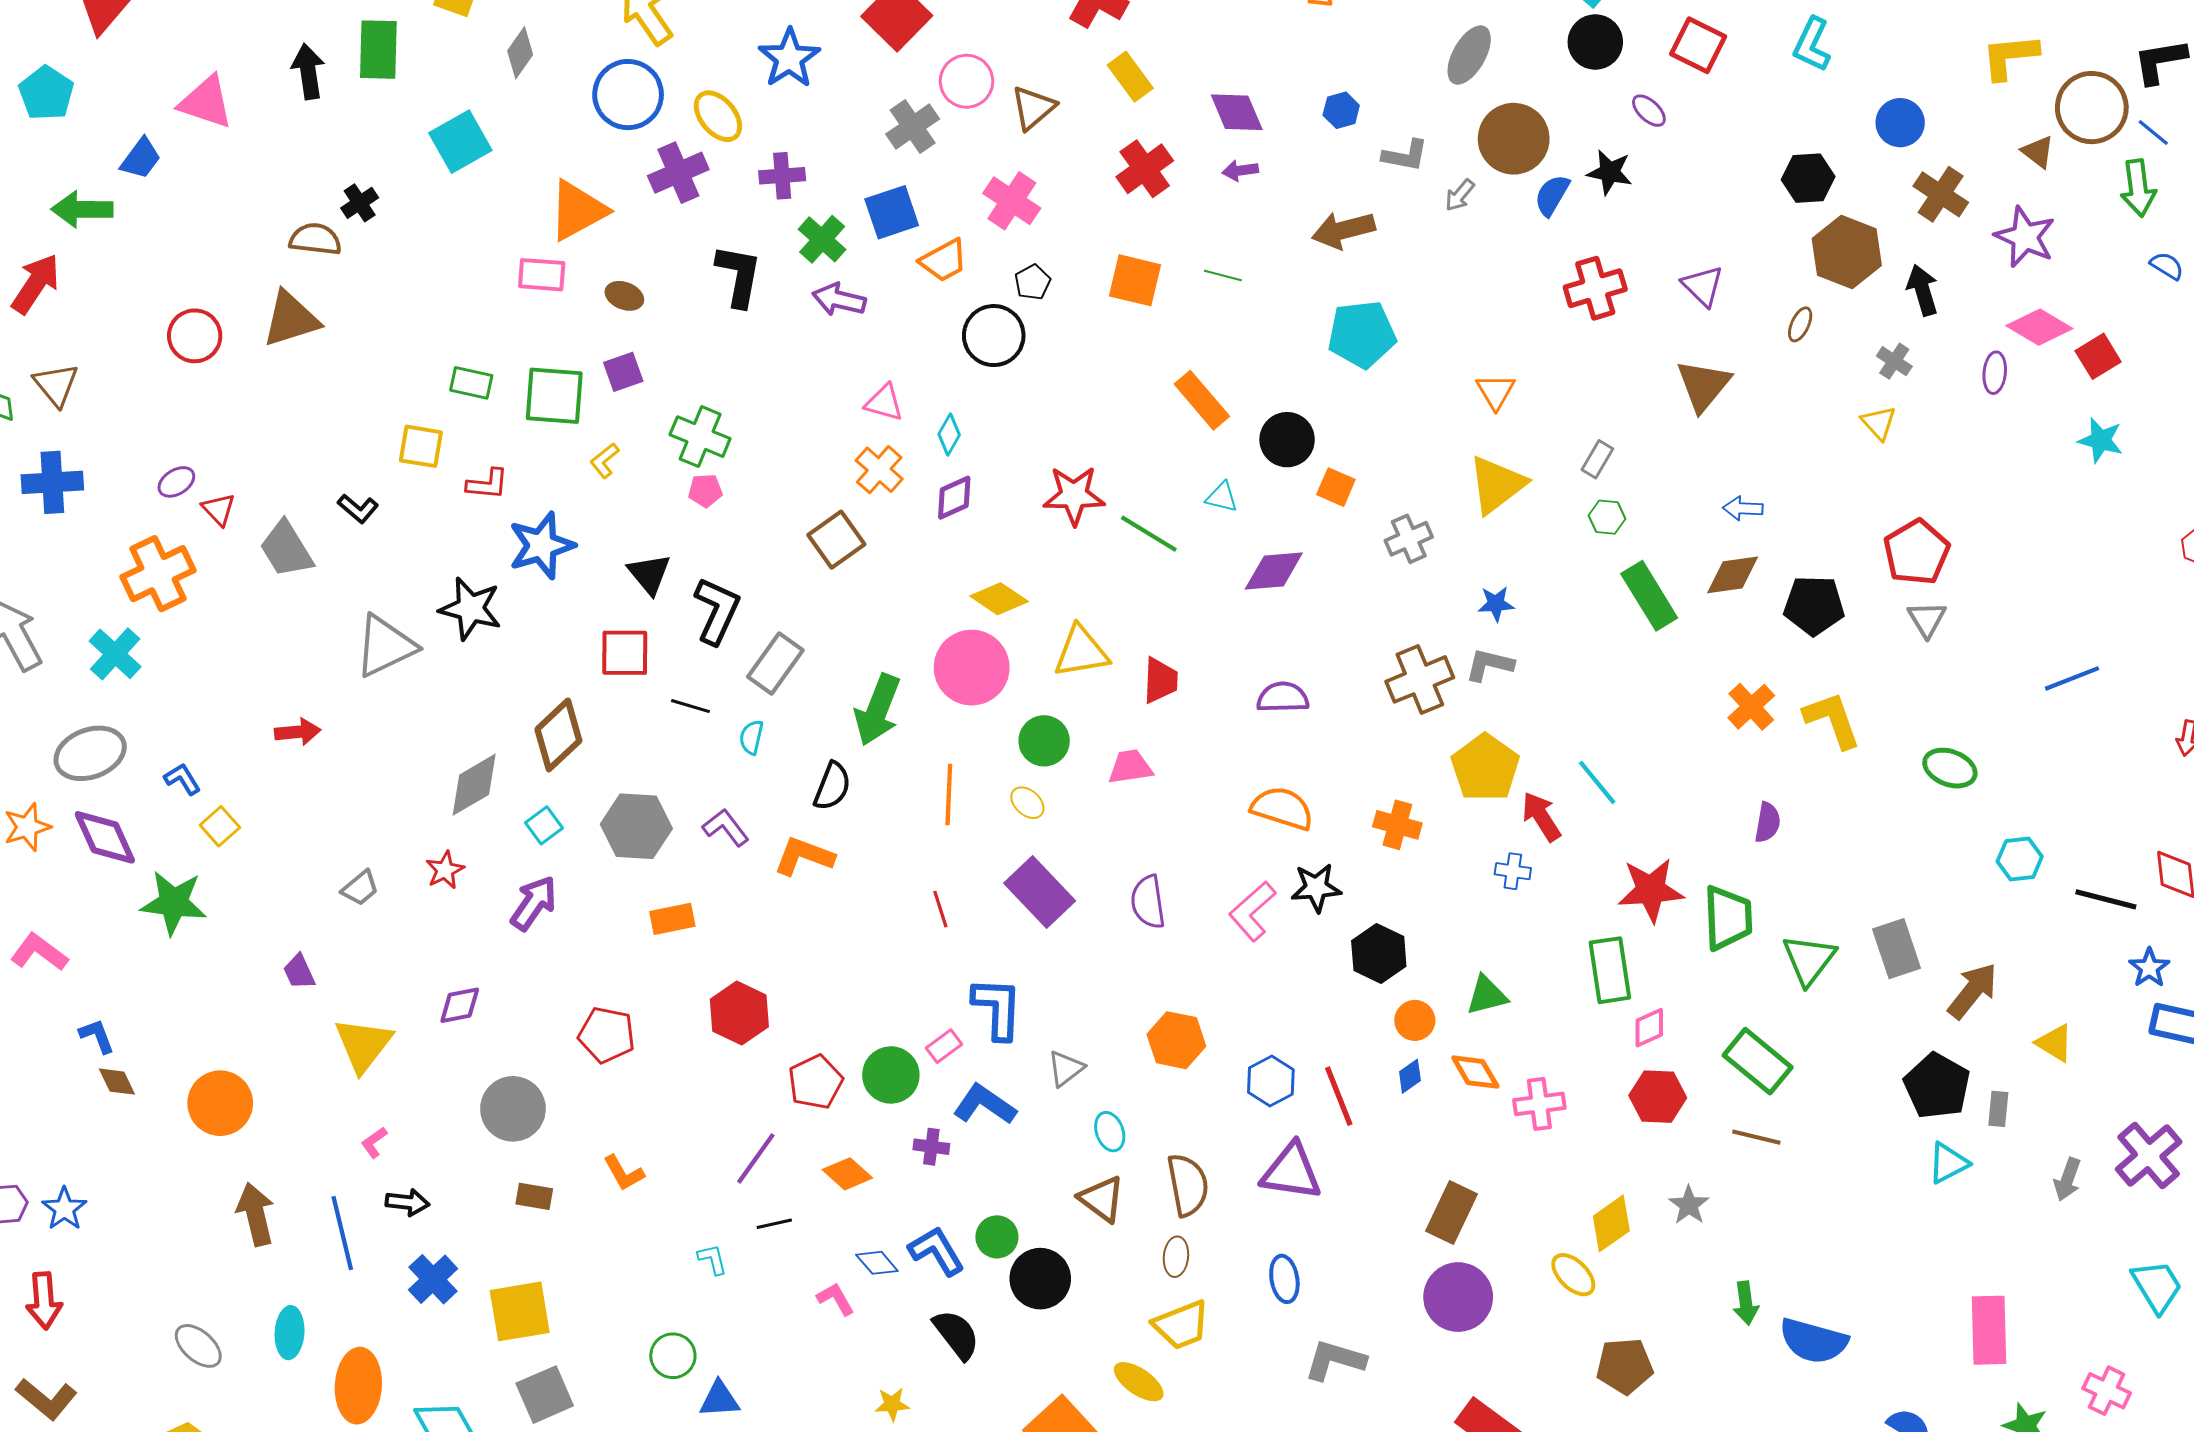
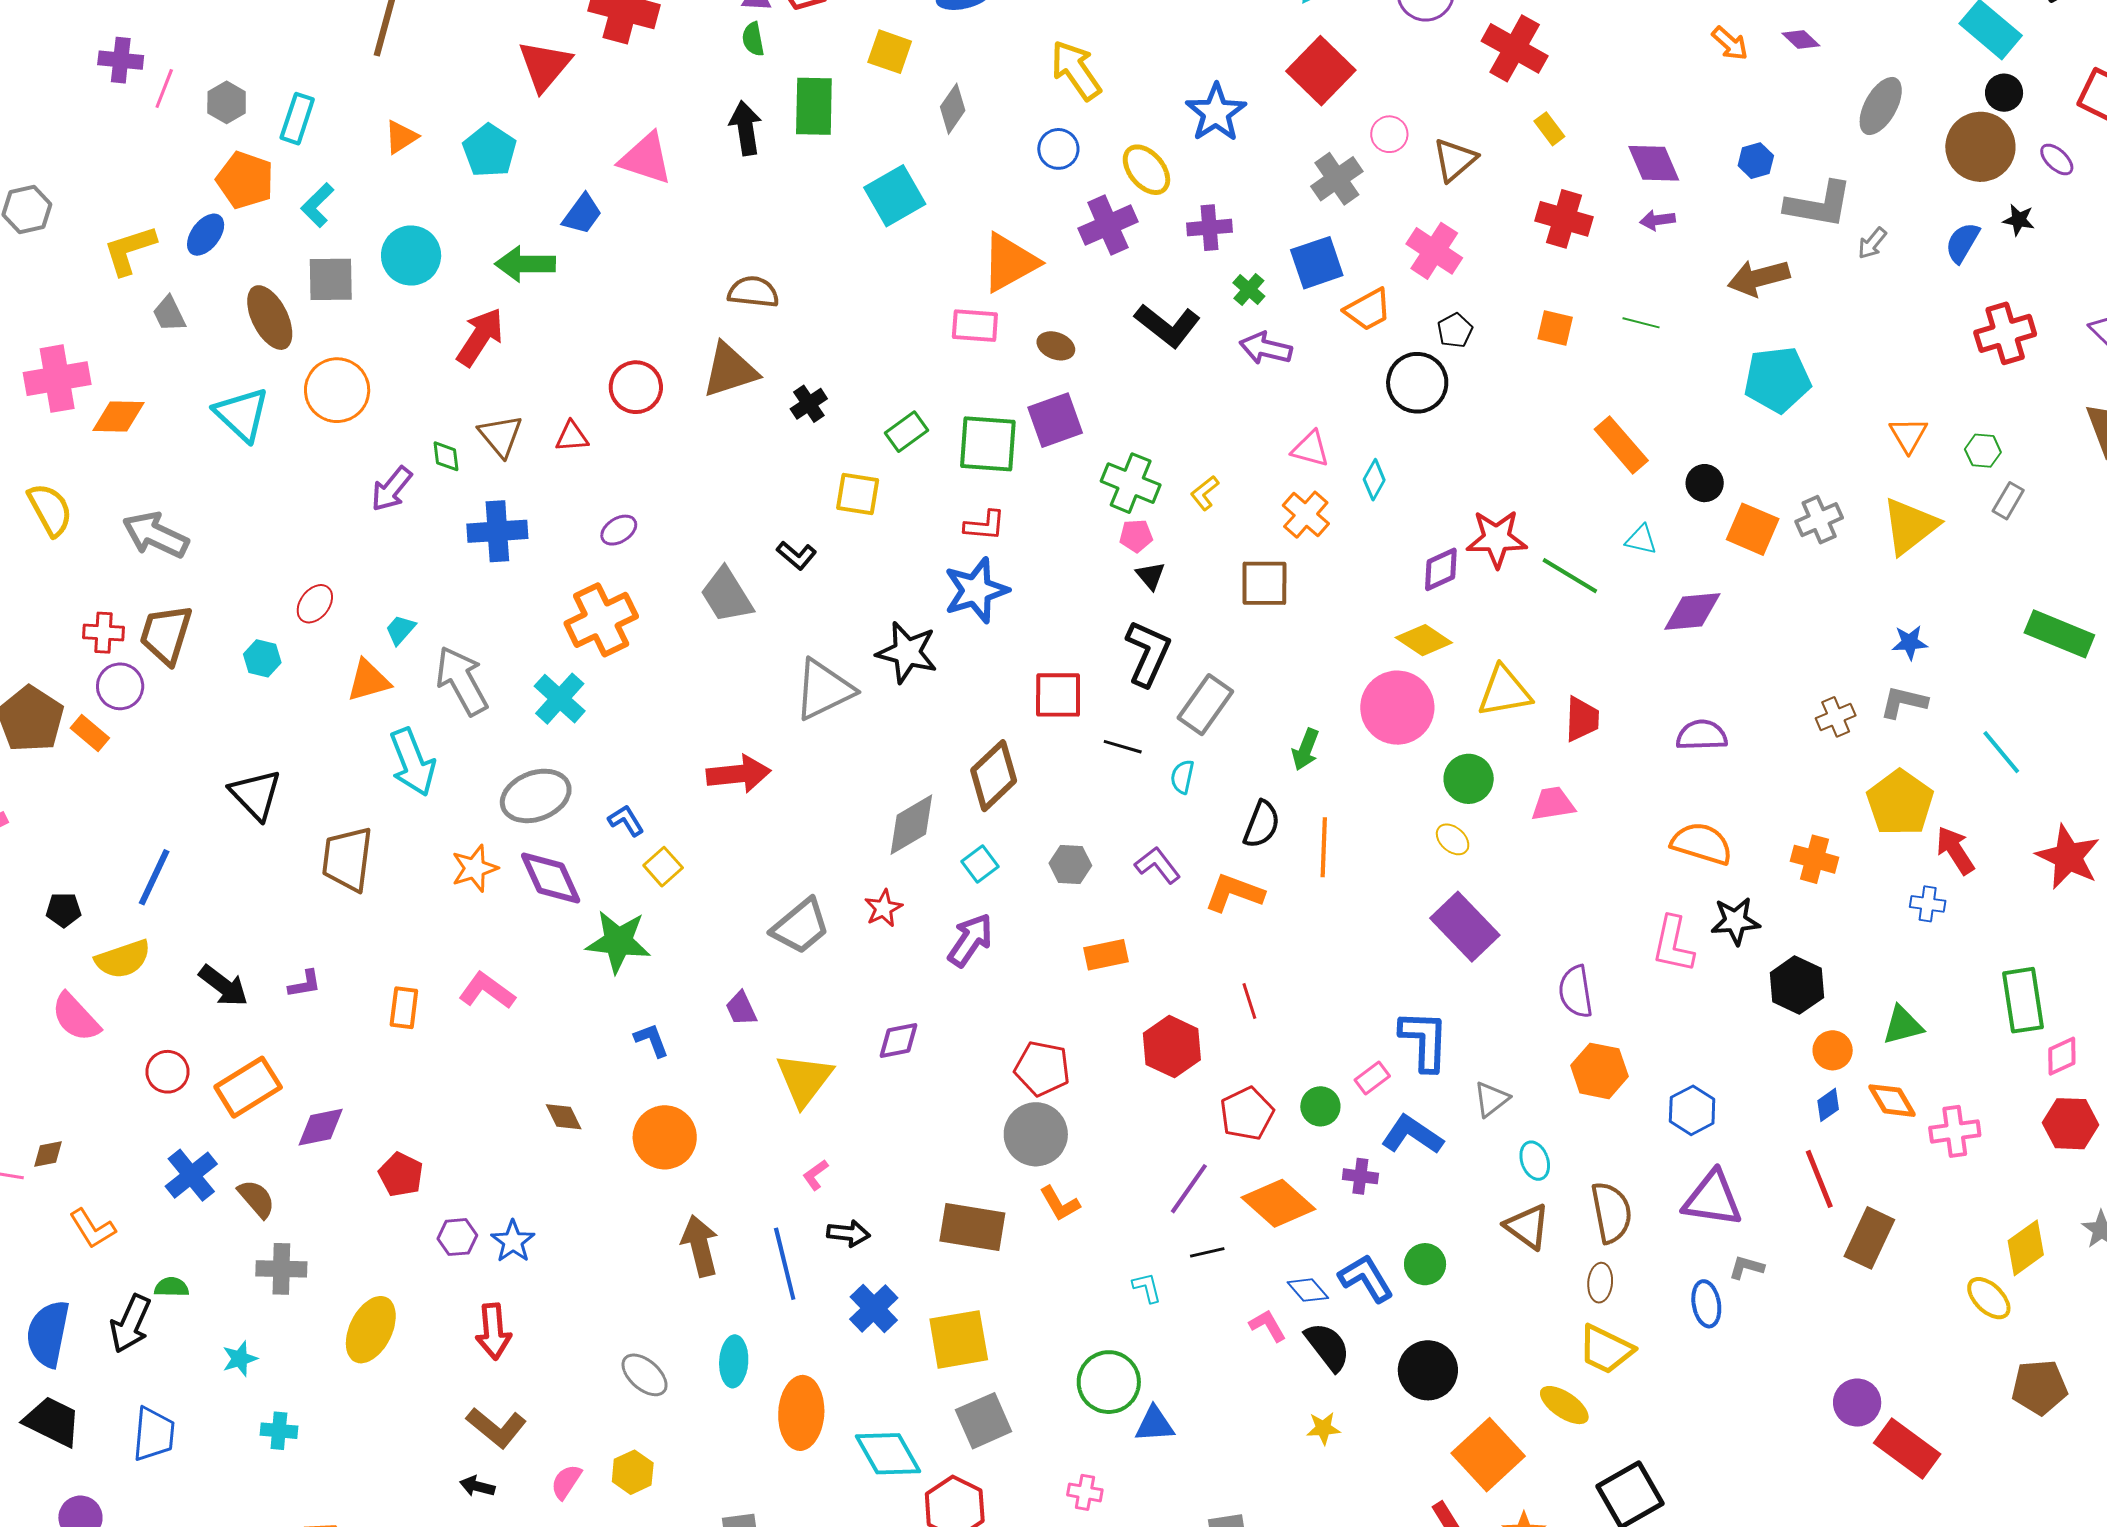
black circle: (1595, 42) -> (2004, 93), size x0.7
yellow rectangle: (1130, 77) -> (1549, 129), size x0.7
pink circle: (967, 81) -> (1389, 134), size x0.7
blue circle: (628, 95) -> (1058, 149), size x0.6
brown circle: (1514, 139) -> (1980, 147), moved
gray L-shape: (1405, 155) -> (1819, 205), size x1.5
red cross: (1145, 169) -> (1564, 219), turned -38
black star: (1610, 172) -> (2019, 220), size x0.7
black cross: (360, 203) -> (809, 404), moved
green cross: (822, 239) -> (1249, 290), size x0.7
black L-shape: (739, 276) -> (1168, 325), turned 118
orange square: (1135, 280) -> (1555, 328), size x0.7
purple square: (623, 372) -> (1055, 420), size x1.4
green rectangle: (471, 383) -> (907, 432), turned -48
black circle: (1287, 440) -> (1705, 483), size x0.7
yellow L-shape: (605, 461) -> (1205, 493), moved
red L-shape: (487, 484) -> (985, 525), moved
orange square: (1336, 487) -> (1753, 529), size x1.4
purple diamond: (954, 498) -> (1441, 569), moved
red triangle: (219, 509) -> (572, 437), moved, turned -51
green hexagon: (1607, 517) -> (1983, 451), moved
gray cross: (1409, 539) -> (1819, 520), moved
brown square: (836, 540) -> (1264, 583), turned 36
black triangle: (649, 574) -> (1150, 576), moved, size x0.7
green rectangle: (1649, 596) -> (2059, 634), turned -36
brown cross: (1420, 679) -> (1836, 717), size x0.6
green arrow: (878, 710) -> (1306, 749), size x0.6
red arrow: (298, 732) -> (739, 774), size x1.4
cyan line: (1597, 782) -> (2001, 752), moved
orange line: (949, 795) -> (1324, 847), moved
gray hexagon: (636, 826) -> (1070, 864), size x0.6
gray trapezoid: (360, 888) -> (801, 926), size x1.6
red star: (1651, 890) -> (2068, 857), moved, turned 30
purple semicircle: (1148, 902) -> (1576, 992), moved
red line: (940, 909) -> (1249, 1001), moved
pink L-shape: (1252, 911) -> (1673, 944), turned -36
blue L-shape: (97, 1036) -> (652, 1040), moved
green circle: (891, 1075) -> (1320, 1106), size x0.7
red line: (1339, 1096) -> (1819, 1179), moved
gray circle: (513, 1109) -> (1036, 1134), moved
orange diamond: (847, 1174) -> (1278, 1203), size x1.5
brown rectangle: (534, 1196) -> (972, 1227), size x1.8
black circle: (1040, 1279) -> (1428, 1370), moved
purple circle: (1458, 1297) -> (1857, 1403), moved, size x0.7
yellow trapezoid: (1181, 1325) -> (1606, 1349), turned 48
black semicircle: (956, 1334) -> (1328, 1347), moved
green circle: (673, 1356) -> (1109, 1382), size x1.4
gray L-shape: (1335, 1360) -> (1746, 1267), moved, size x0.6

